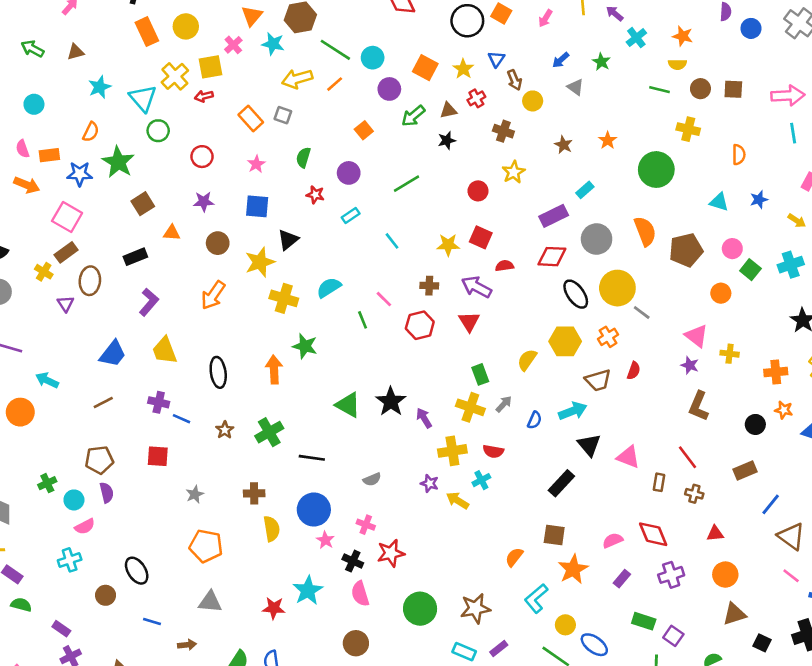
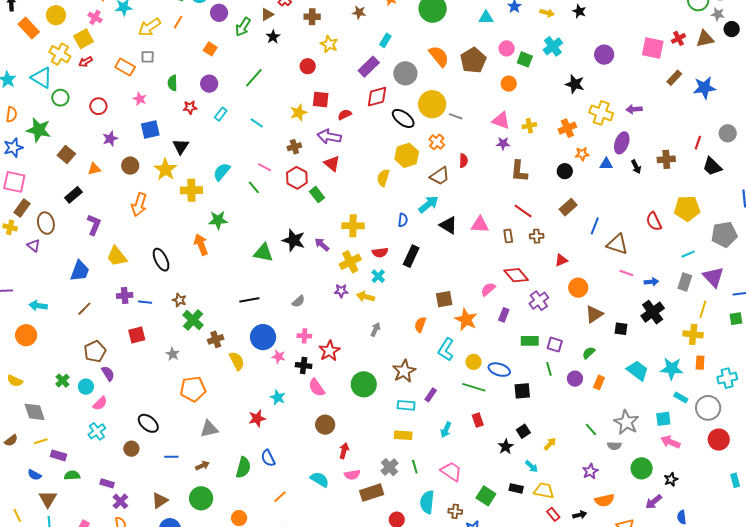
green rectangle: (480, 374) -> (317, 195), moved
gray arrow: (504, 404) -> (375, 329), moved
green cross: (269, 432) -> (193, 320), moved
black rectangle: (561, 483) -> (411, 256), moved
cyan star: (308, 590) -> (278, 397), size x0.7

